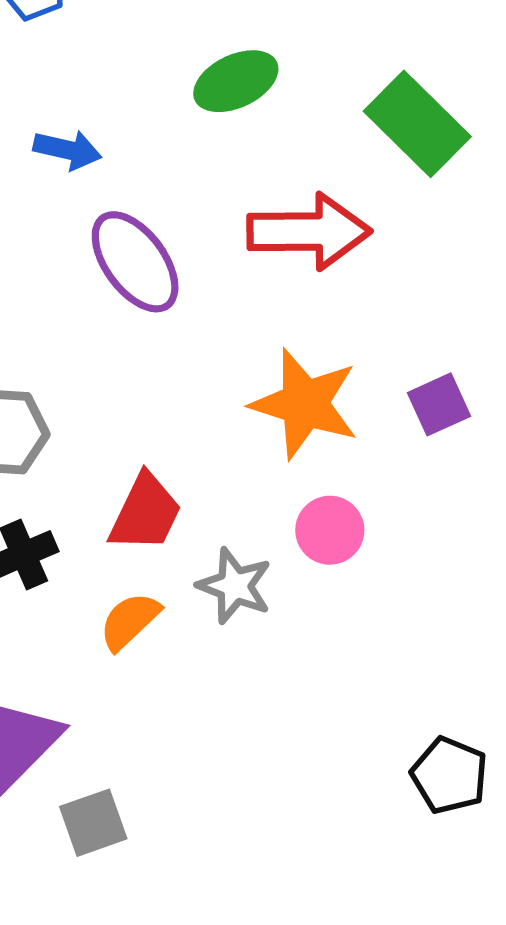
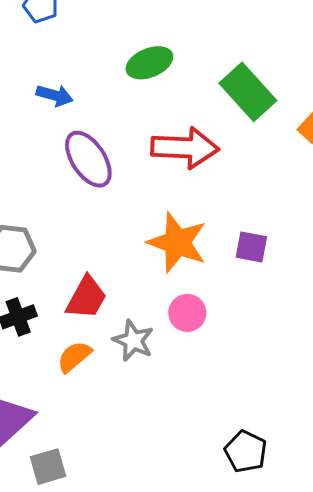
purple square: (439, 404) -> (251, 247), turned 32

